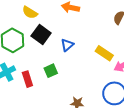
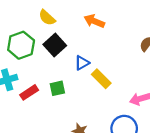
yellow rectangle: (104, 53) -> (101, 79), moved
red rectangle: (27, 79) -> (29, 92), turned 63

